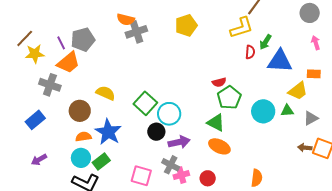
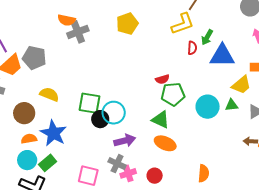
gray pentagon: (83, 39) -> (34, 58), moved, turned 30
green pentagon: (229, 98) -> (173, 94), turned 30
green square: (145, 103) -> (89, 103), turned -30
black circle: (156, 132) -> (100, 119), moved

